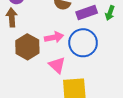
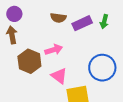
blue circle: (83, 43) -> (102, 68), moved

